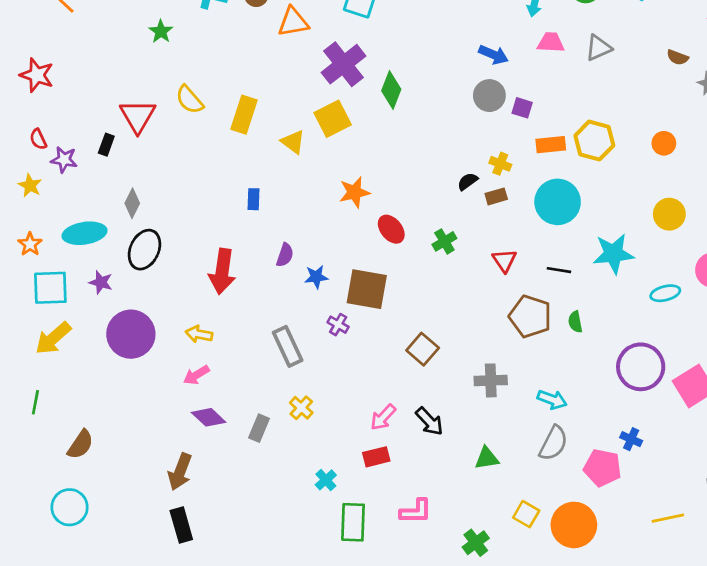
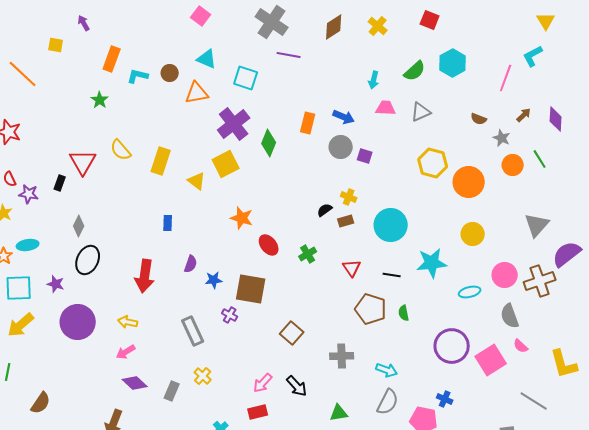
yellow hexagon: (594, 141) -> (433, 163), moved
orange circle: (664, 143) -> (469, 182), size x1.8
orange rectangle: (551, 145) -> (308, 123), moved, turned -70
orange star: (354, 192) -> (242, 218), turned 30
cyan ellipse: (85, 233) -> (28, 245), moved, size x0.7

